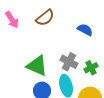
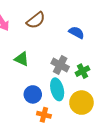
green triangle: (37, 66) -> (22, 59), moved, size x0.7

